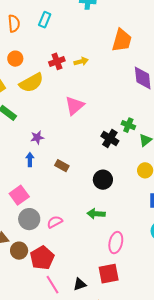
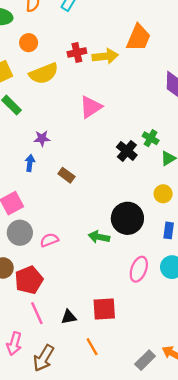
orange trapezoid: (122, 40) -> (138, 38), moved
yellow arrow: (81, 61) -> (105, 56), size x1.5
black circle: (103, 180) -> (127, 218), moved, size x1.4
pink ellipse: (116, 243) -> (139, 269), moved

